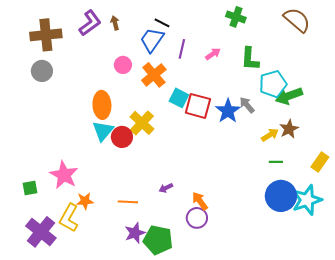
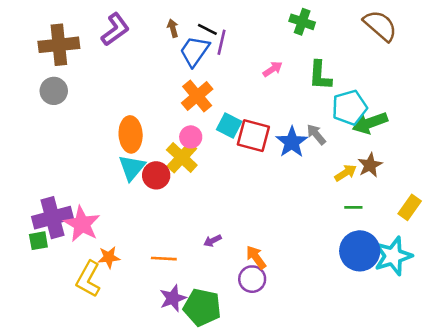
brown arrow: (115, 23) -> (173, 28), moved
purple line: (182, 49) -> (221, 42), moved
pink circle: (123, 65) -> (191, 137), moved
purple cross: (41, 232) -> (52, 218), moved, turned 36

